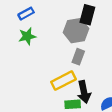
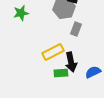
gray rectangle: (78, 57) -> (76, 29), moved

